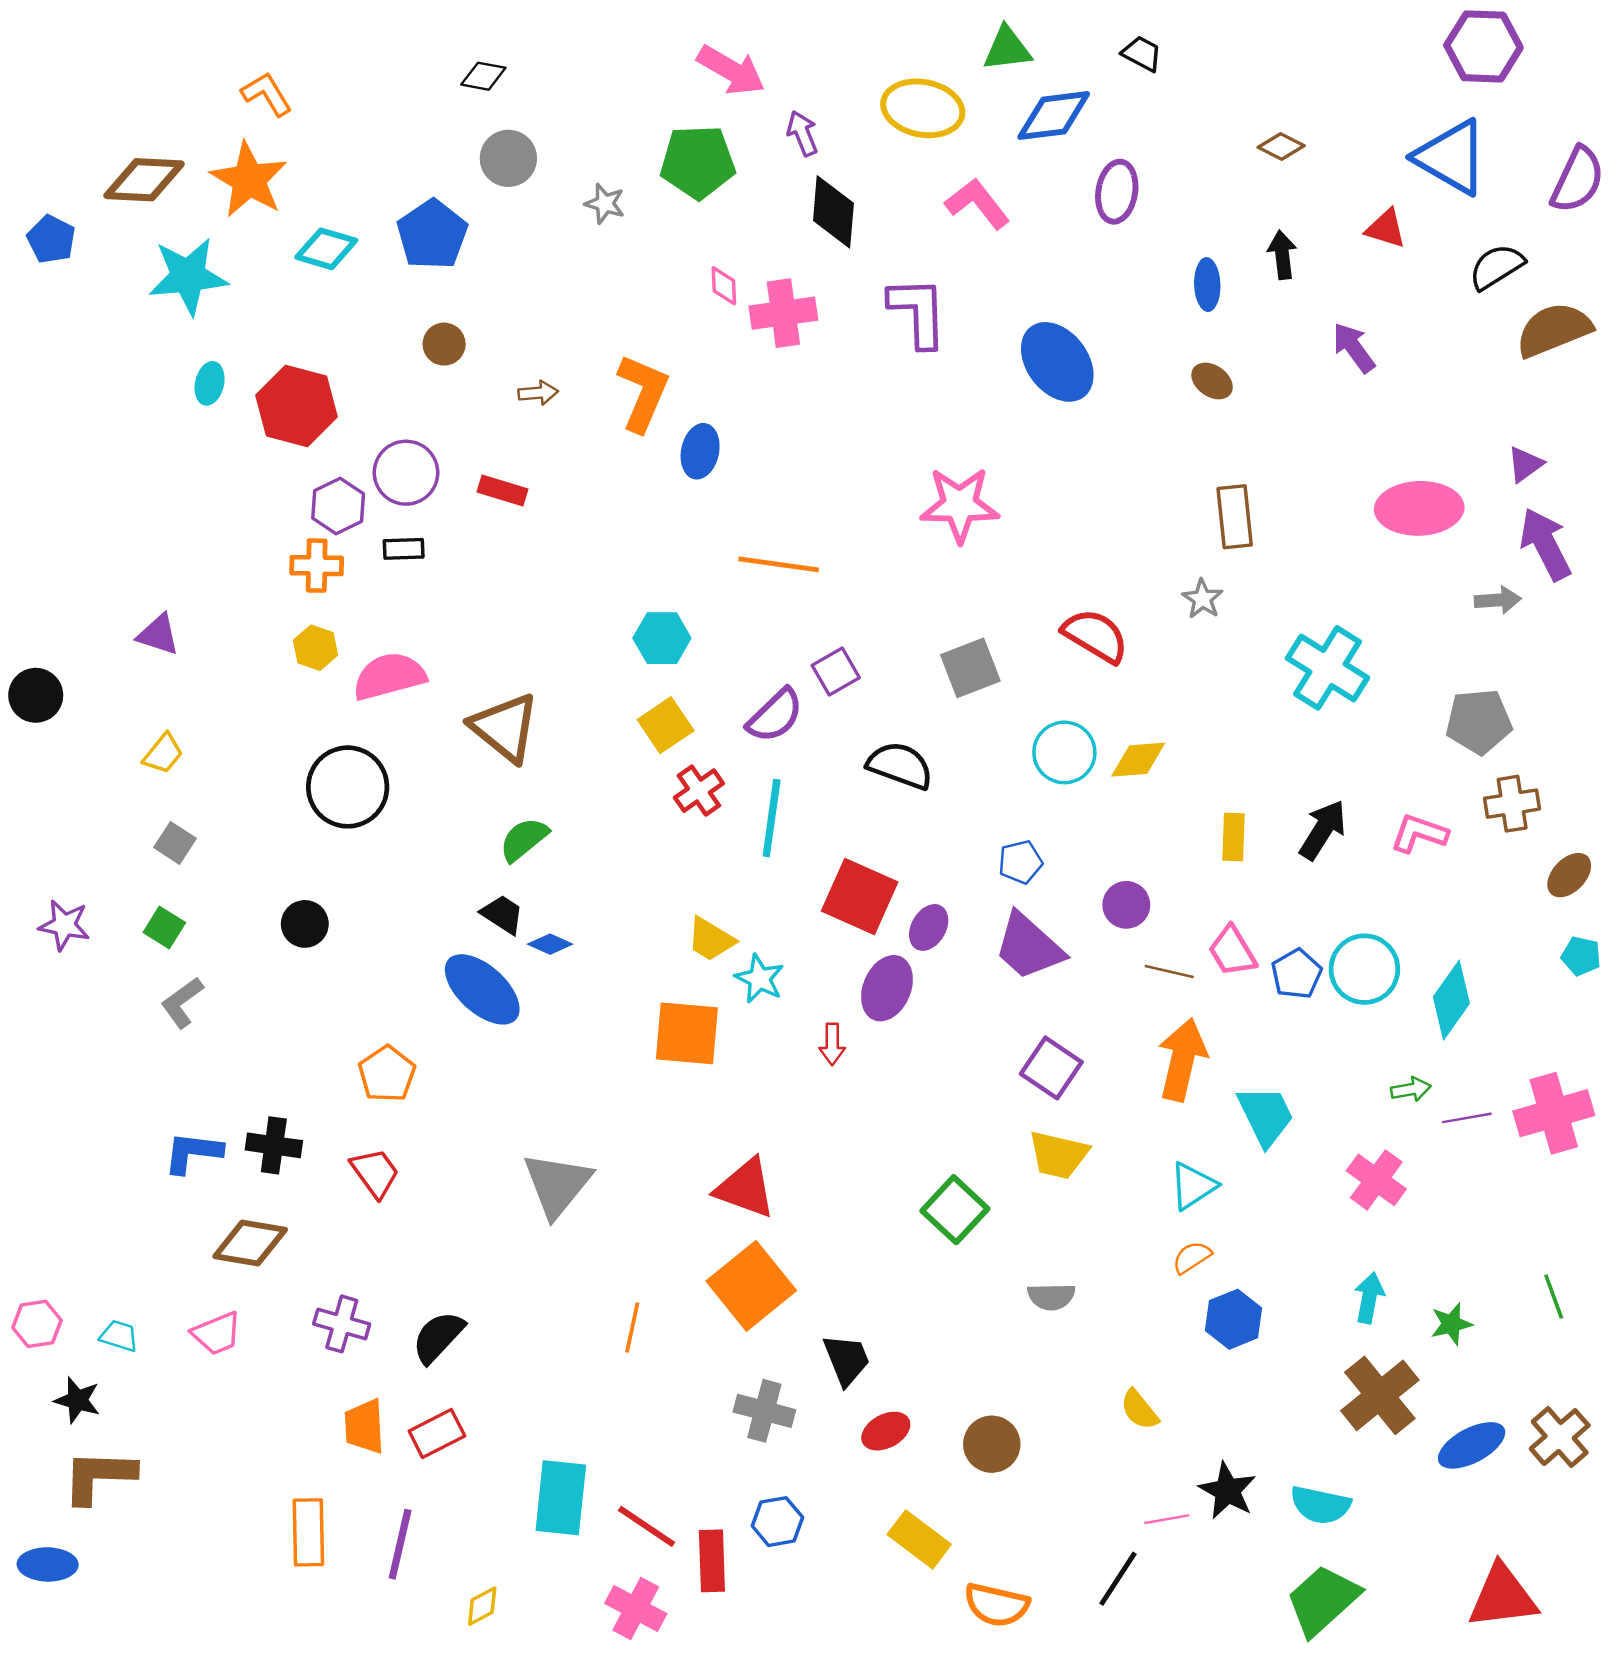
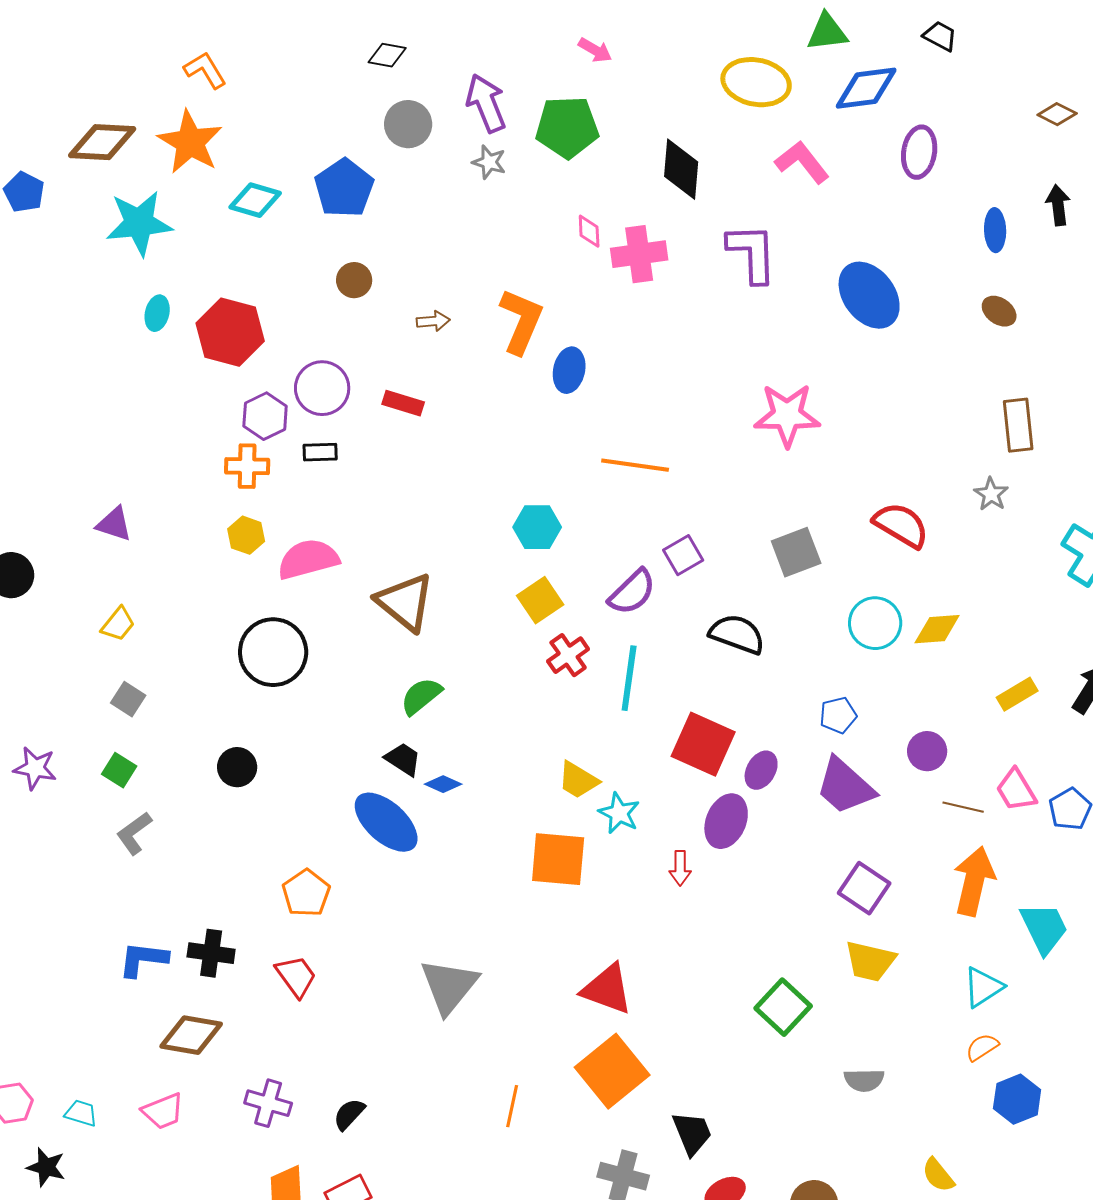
pink arrow: (731, 70) -> (595, 50), size x0.6
purple arrow: (802, 133) -> (486, 103), moved, size x1.5
yellow rectangle: (1233, 837) -> (1017, 694), turned 57
black semicircle: (438, 1337) -> (349, 1114), size x0.7

